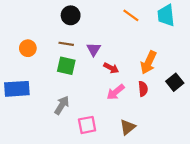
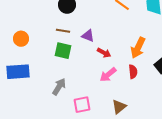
orange circle: (28, 48) -> (21, 39), moved
purple triangle: (94, 49) -> (88, 36), turned -40

